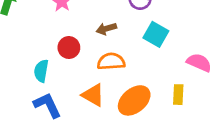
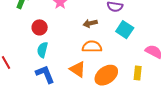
red circle: (69, 48) -> (40, 27), moved

